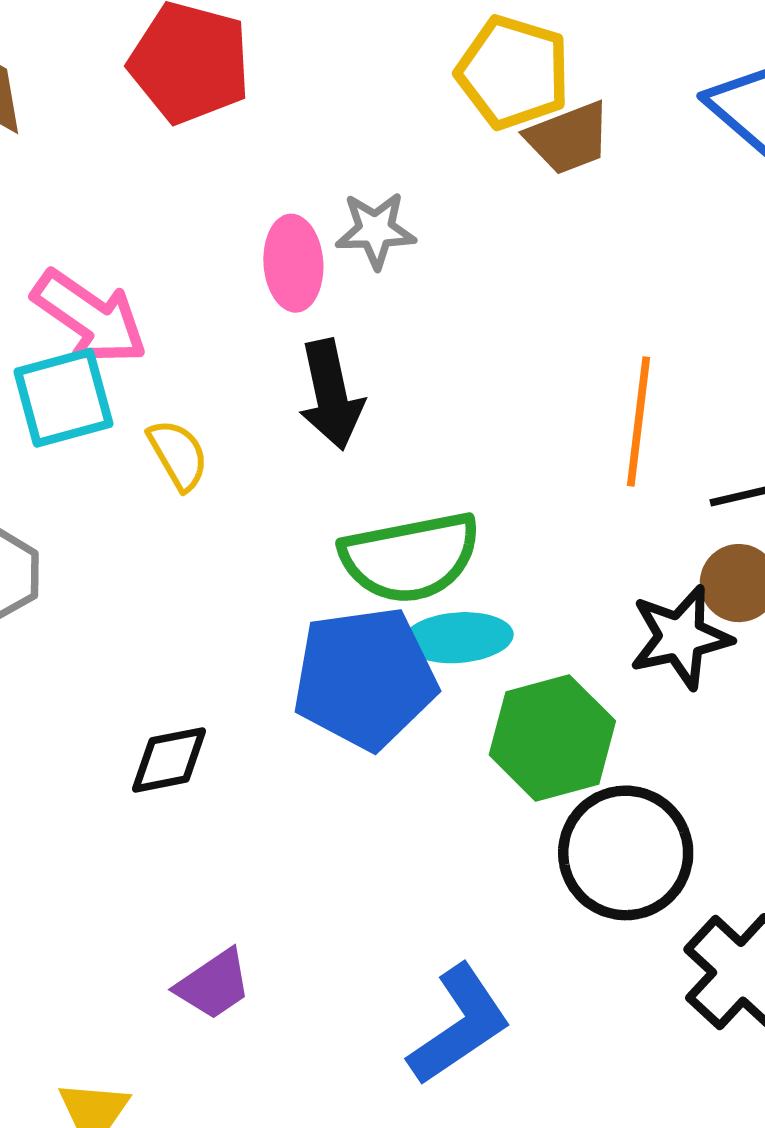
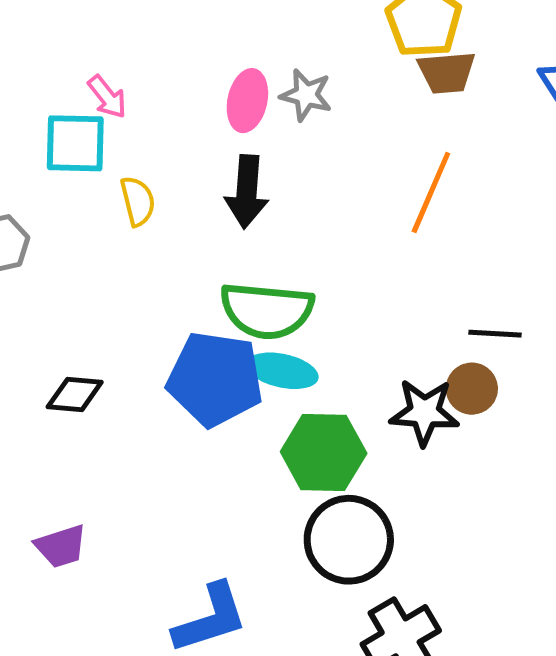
pink arrow: (90, 317) -> (107, 97), size x0.6
orange line: (639, 421) -> (431, 192), moved

